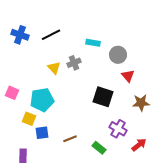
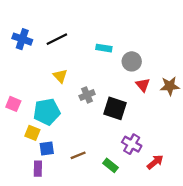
gray cross: (74, 63) -> (87, 95), moved
brown star: (141, 103) -> (170, 86), moved
purple rectangle: (23, 156) -> (38, 169), moved

